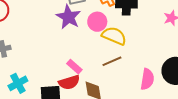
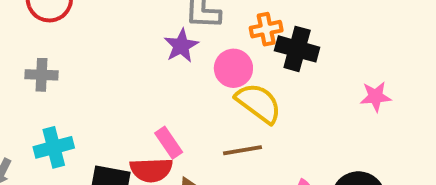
purple star: (69, 17) -> (181, 46), size x0.7

